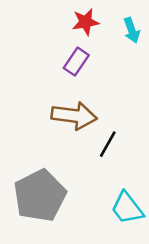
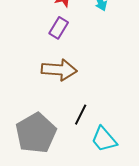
black line: (108, 144) -> (81, 115), moved

